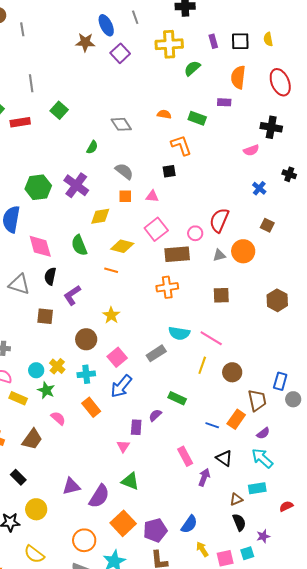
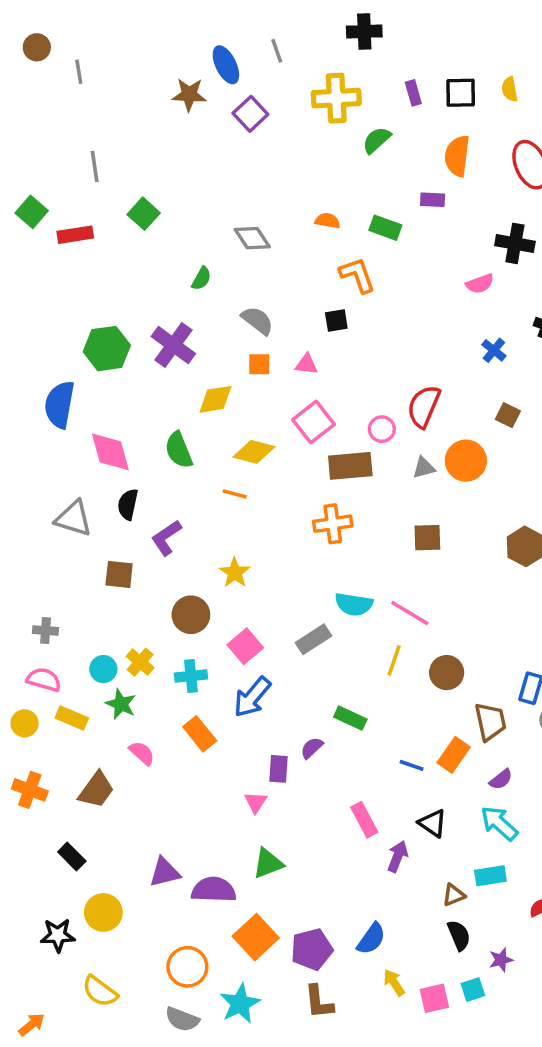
green triangle: (130, 481) -> (268, 863), turned -42
purple semicircle: (99, 496) -> (214, 890), turned -120

